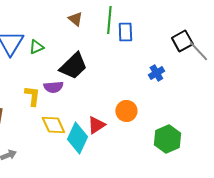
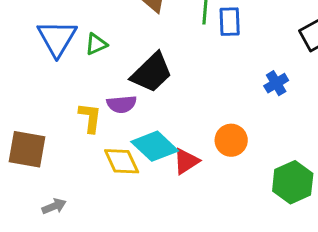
cyan diamond: (77, 138) -> (155, 146), moved, turned -72

